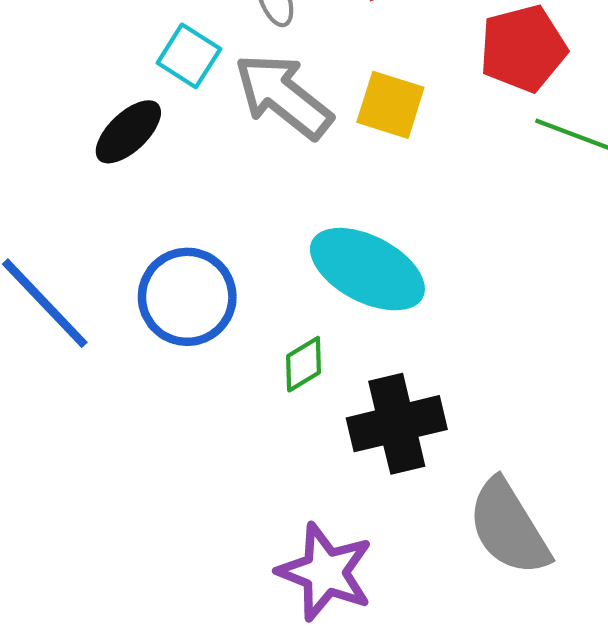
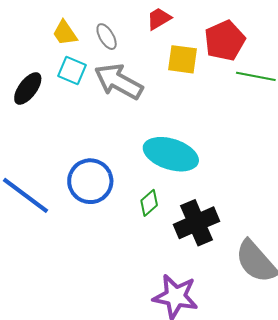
yellow square: (390, 105) -> (182, 59), moved
black ellipse: (128, 132) -> (28, 88), moved

